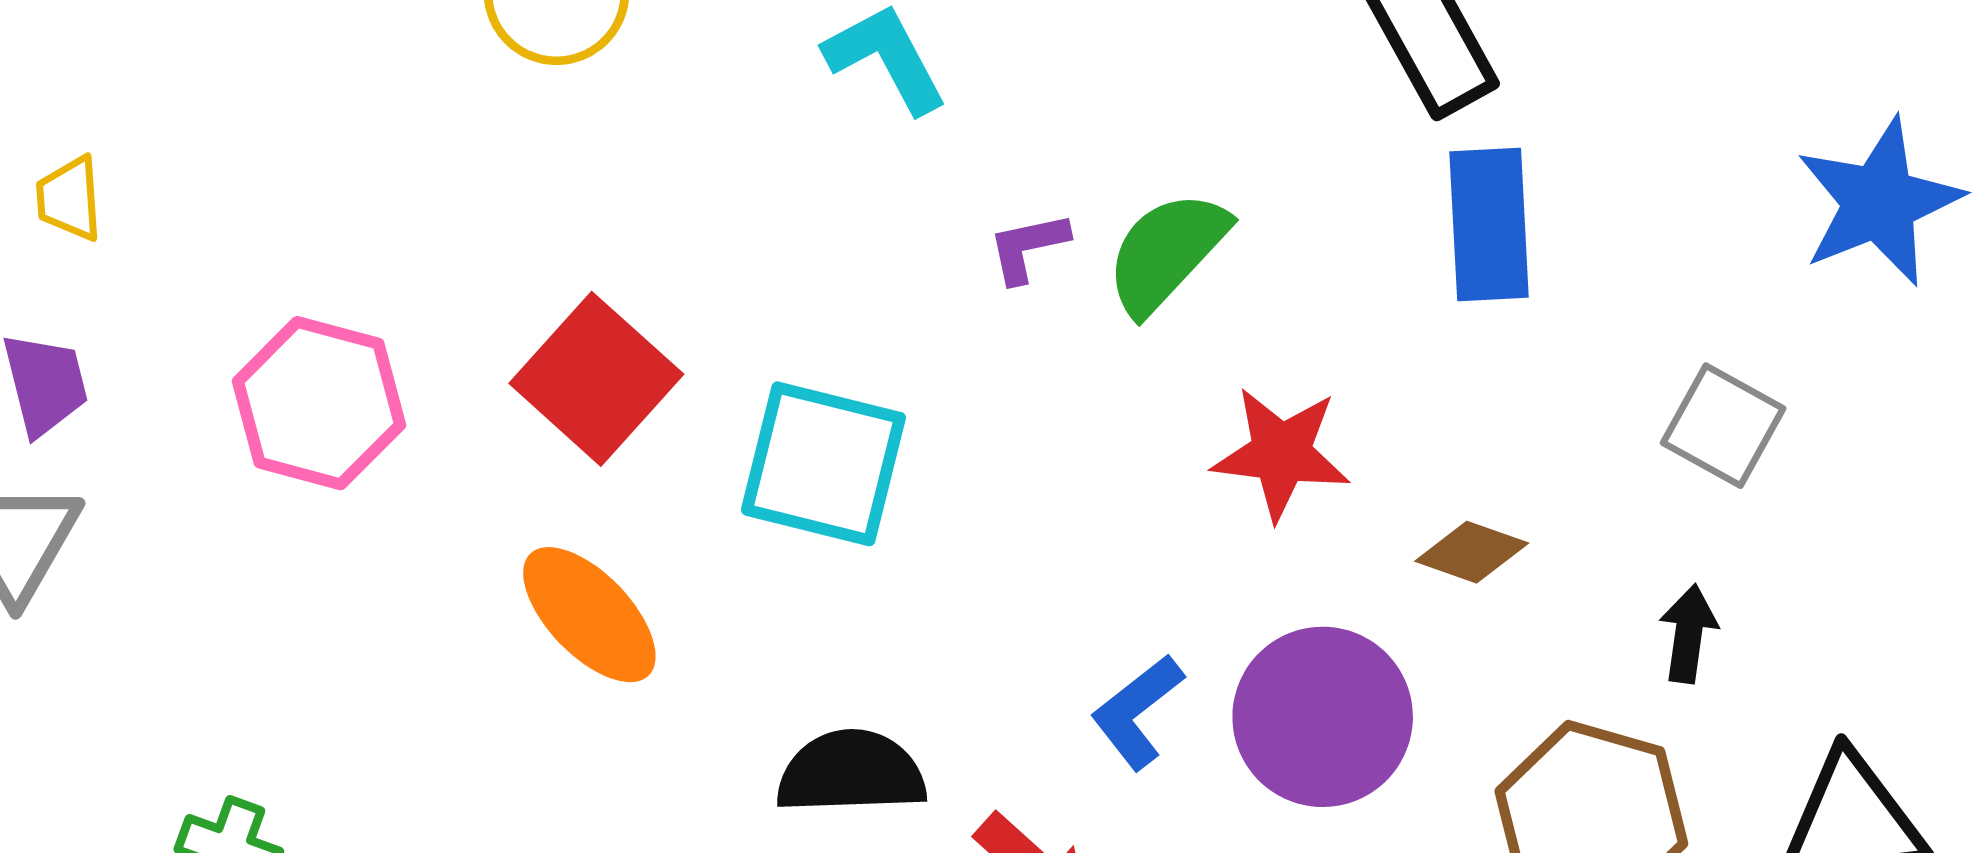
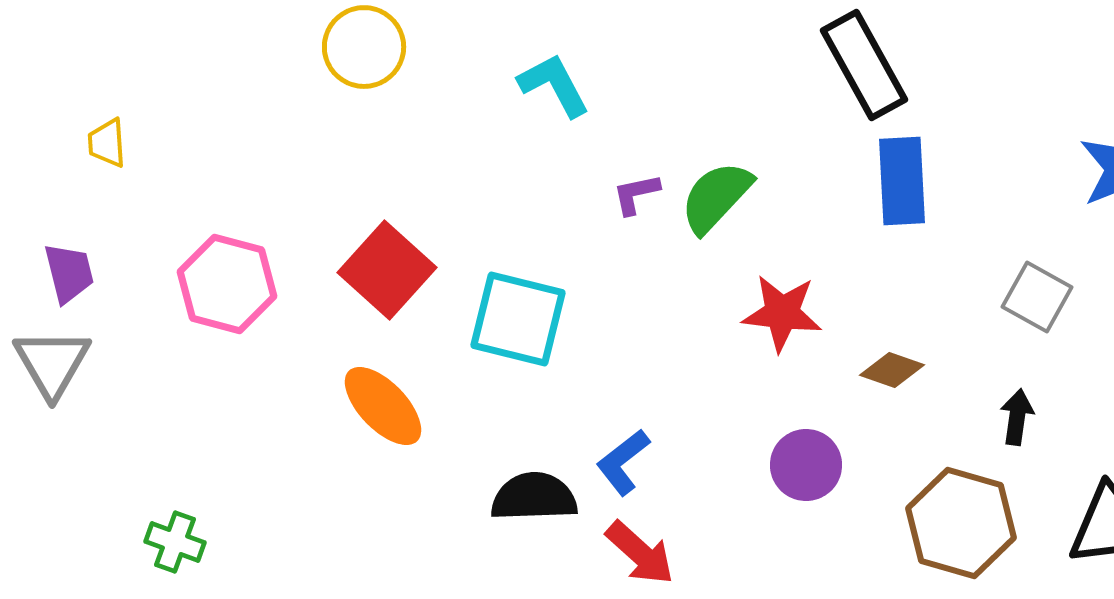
yellow trapezoid: (69, 199) -> (107, 143), moved
blue L-shape: (1137, 712) -> (623, 462), moved
purple circle: (1323, 717) -> (806, 465), size x0.7

